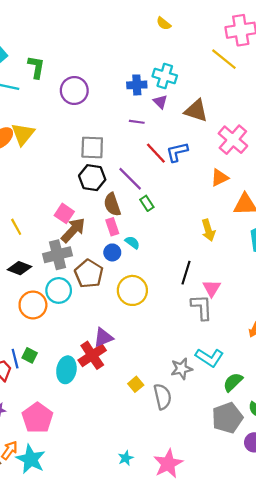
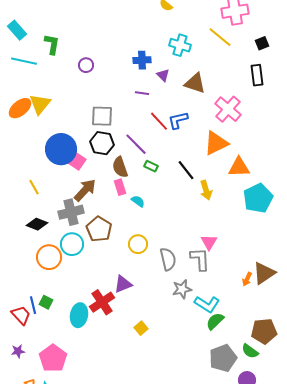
cyan cross: (165, 76) -> (180, 45), moved
purple circle: (74, 90) -> (86, 65), size x0.6
orange triangle: (220, 178) -> (216, 143), size x1.5
green rectangle: (147, 203) -> (151, 166), turned -32
pink square: (64, 213) -> (77, 161), moved
blue circle: (112, 252) -> (61, 149), moved, size x2.0
black line: (186, 273) -> (186, 170), moved, turned -55
yellow circle: (132, 290) -> (138, 244), size x0.7
purple triangle: (103, 337) -> (123, 284), moved
gray star: (182, 369) -> (182, 289), moved
green semicircle: (233, 382) -> (215, 321), moved
gray semicircle: (163, 397) -> (168, 259), moved

